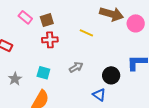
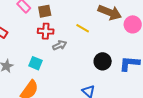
gray arrow: (76, 67) -> (60, 45), moved
black circle: (111, 75) -> (103, 61), moved

